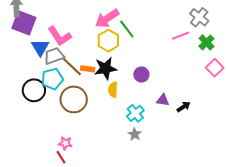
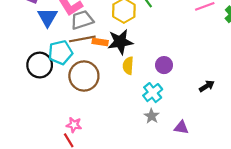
gray trapezoid: (54, 56) -> (82, 20), moved
brown line: (72, 66) -> (82, 39), turned -55
purple circle: (141, 74) -> (164, 65), moved
purple triangle: (163, 100) -> (181, 127), moved

